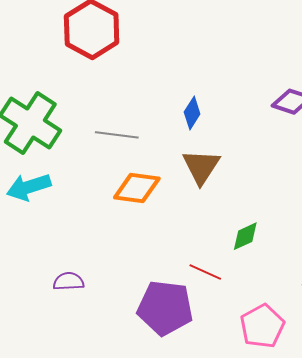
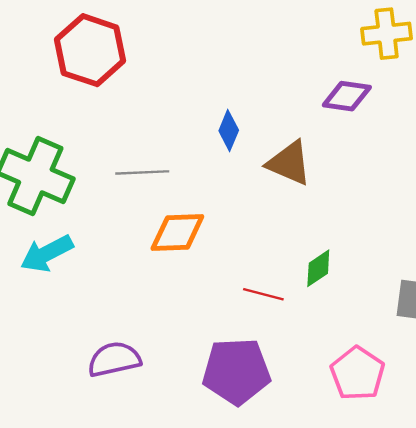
brown triangle: (201, 167) -> (289, 163), moved, turned -30
red line: (205, 272) -> (263, 294), moved
purple semicircle: (68, 281) -> (114, 359), size x1.4

